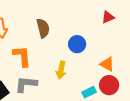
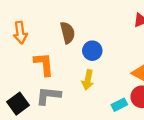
blue circle: (77, 44) -> (92, 51), moved

